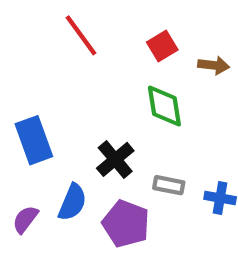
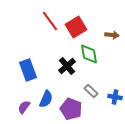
red square: (162, 46) -> (76, 27), moved, size x1.5
black cross: (115, 159) -> (67, 66), moved
gray rectangle: (169, 185) -> (91, 91), turned 32

